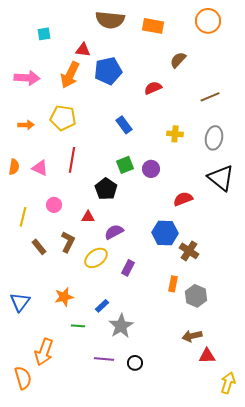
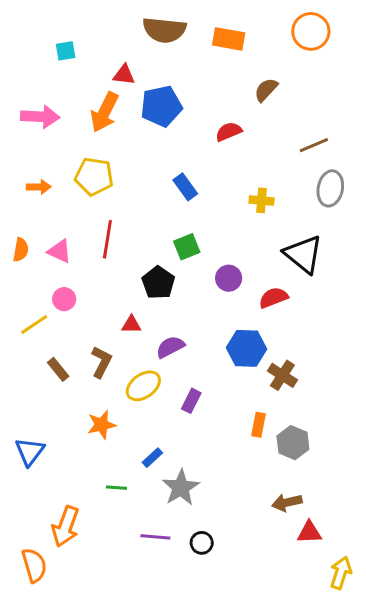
gray ellipse: (214, 138) -> (330, 188), moved
purple circle: (151, 169) -> (229, 278), moved
black triangle: (221, 178) -> (303, 254), moved
pink circle: (54, 205) -> (64, 299), moved
yellow line: (23, 217) -> (34, 325), turned 42
orange star: (64, 297) -> (101, 425), moved

